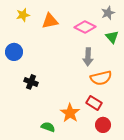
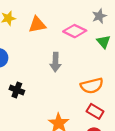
gray arrow: (88, 57) -> (55, 62), moved
red rectangle: (94, 103) -> (95, 111), moved

